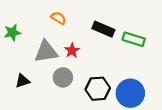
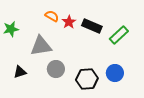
green rectangle: (134, 39) -> (119, 35), turned -60
red star: (72, 51) -> (69, 22), moved
blue circle: (130, 93) -> (115, 73), moved, size x0.7

